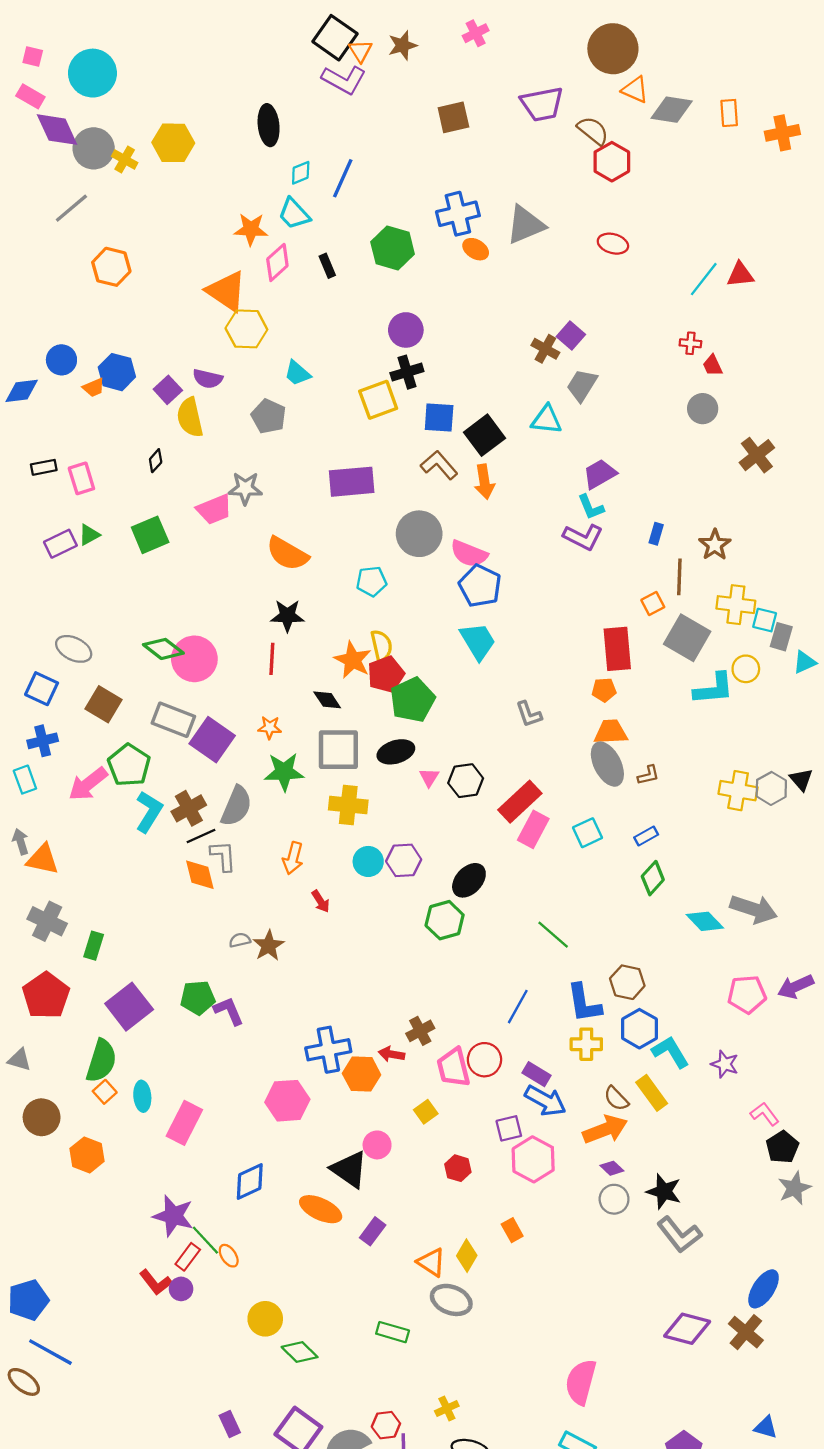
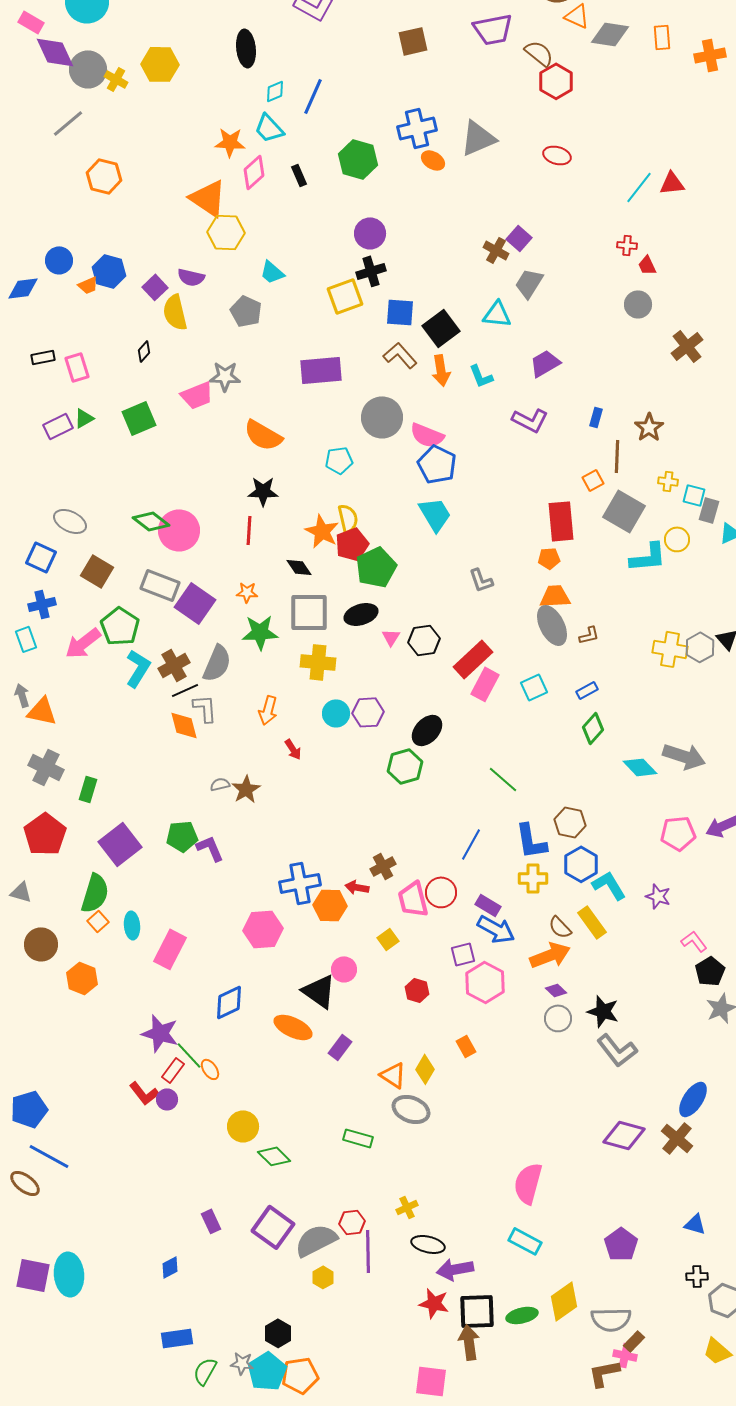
cyan L-shape: (591, 507) -> (481, 376), moved
yellow cross: (736, 605) -> (668, 481), size x0.6

